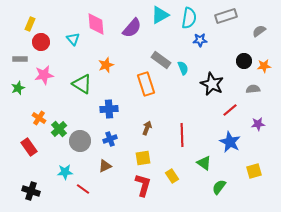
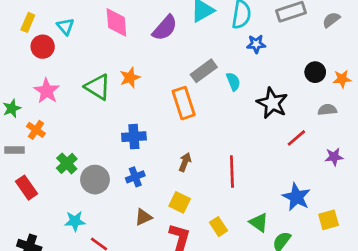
gray semicircle: (259, 31) -> (331, 20), moved
cyan triangle: (73, 39) -> (65, 26), moved
gray rectangle: (20, 59) -> (14, 150), moved
gray rectangle: (161, 60) -> (204, 71), turned -72
pink star: (44, 75) -> (47, 91), turned -30
green triangle: (82, 84) -> (98, 87), moved
orange cross: (39, 118) -> (36, 130), moved
blue star: (230, 142) -> (296, 197), moved
yellow square: (143, 158) -> (180, 202), turned 35
green triangle: (204, 163) -> (259, 223), moved
brown triangle: (105, 166) -> (143, 217), moved

